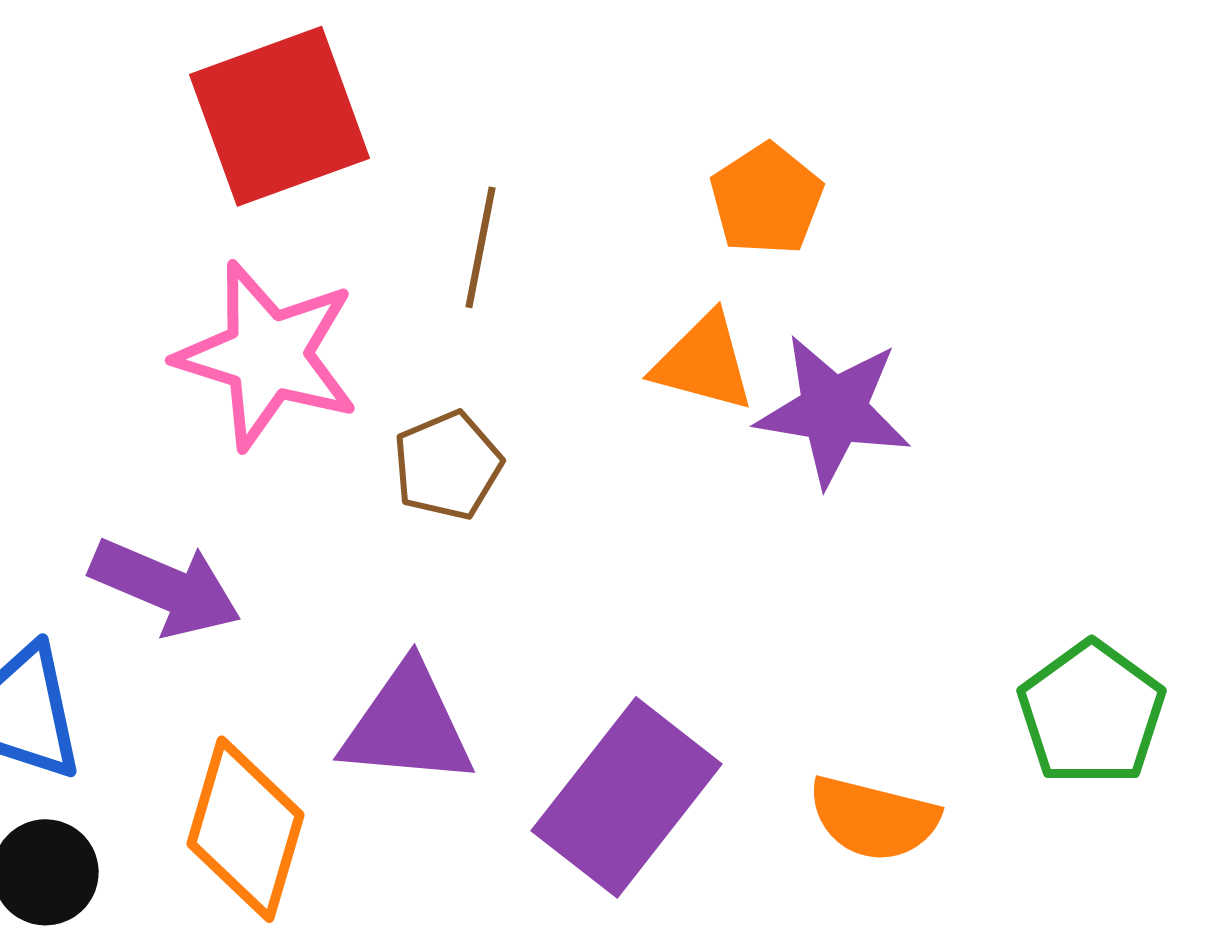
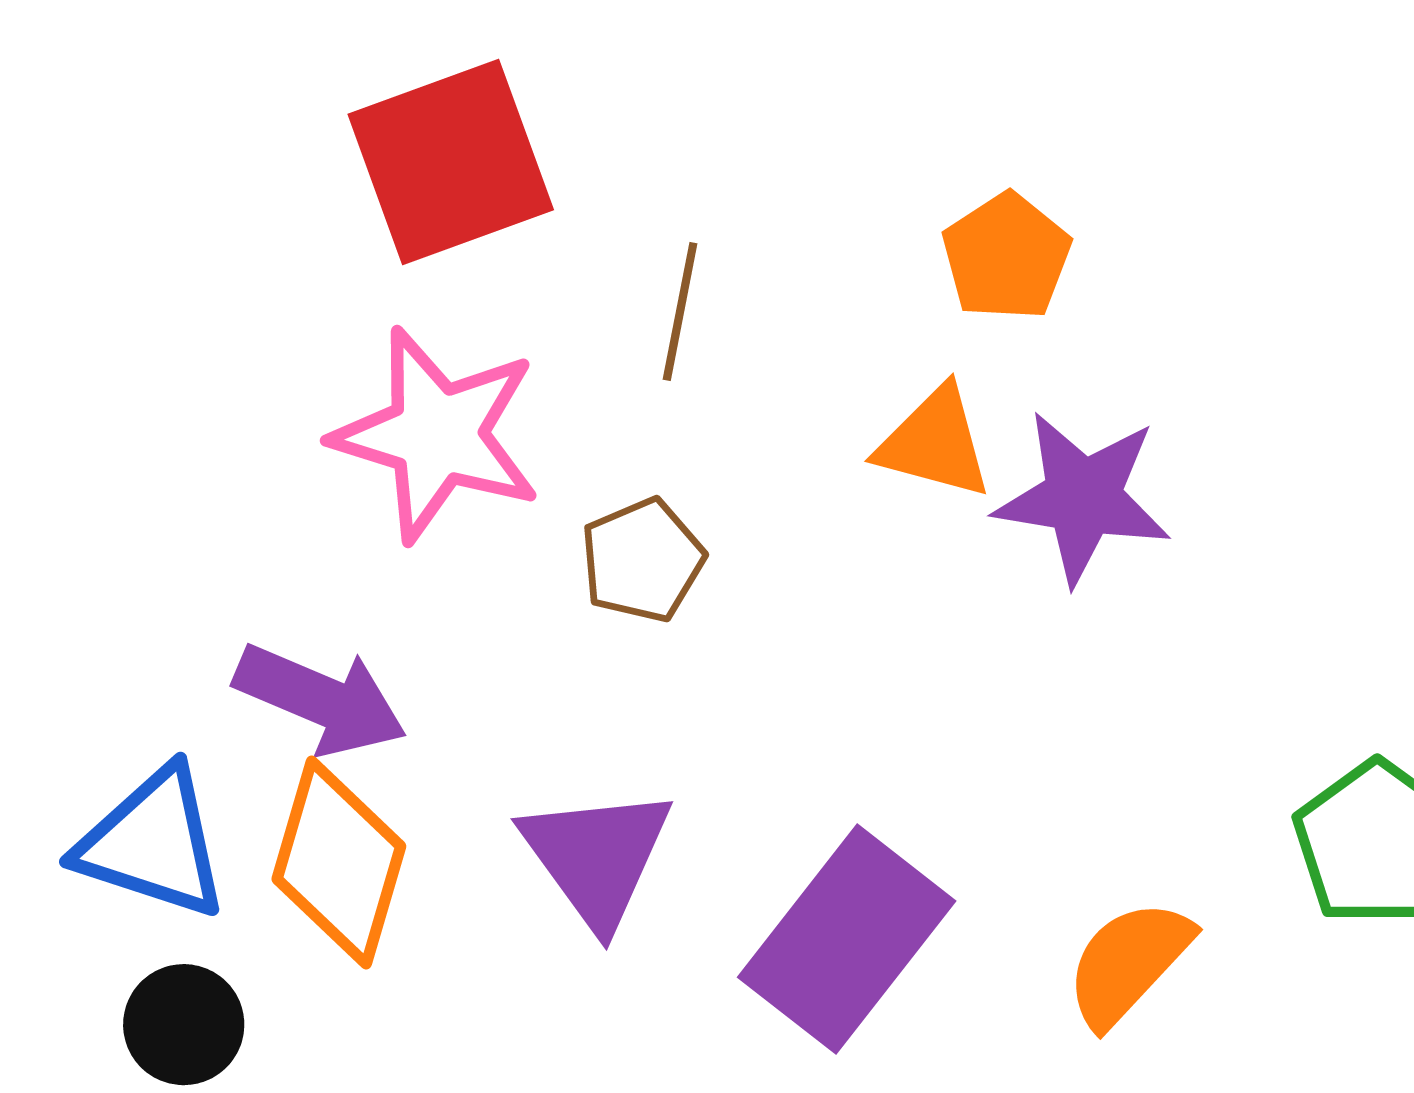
purple triangle: (408, 725) -> (597, 857), turned 49
orange semicircle: (874, 818) -> (1128, 963), turned 119
orange diamond: (246, 829) -> (339, 863), moved

